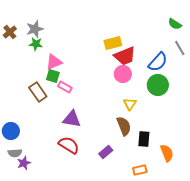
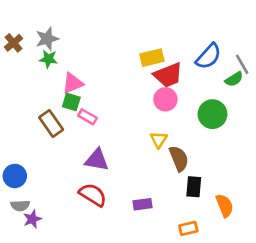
green semicircle: (175, 24) -> (234, 79), moved, turned -64
blue semicircle: (158, 62) -> (208, 56), moved
yellow triangle: (130, 104) -> (159, 140), moved
brown semicircle: (124, 126) -> (179, 158), moved
purple rectangle: (106, 152) -> (143, 204), turned 32

